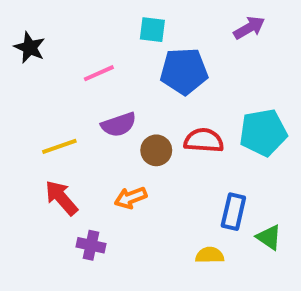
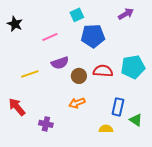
cyan square: (152, 30) -> (77, 15), turned -32
red arrow: (61, 198) -> (17, 107), moved
orange arrow: (131, 198) -> (77, 103), moved

